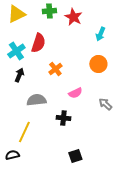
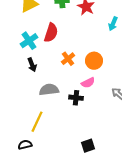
orange circle: (98, 64) -> (94, 61), moved
black arrow: (19, 75) -> (32, 65), turned 136
black cross: (63, 118) -> (76, 98), moved

